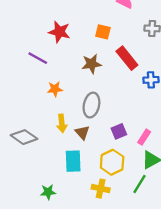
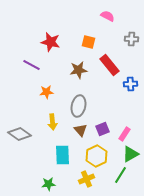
brown triangle: (82, 132) -> (80, 130), moved
yellow cross: (101, 189) -> (86, 179), turned -35
green star: (48, 192) -> (48, 184), moved

